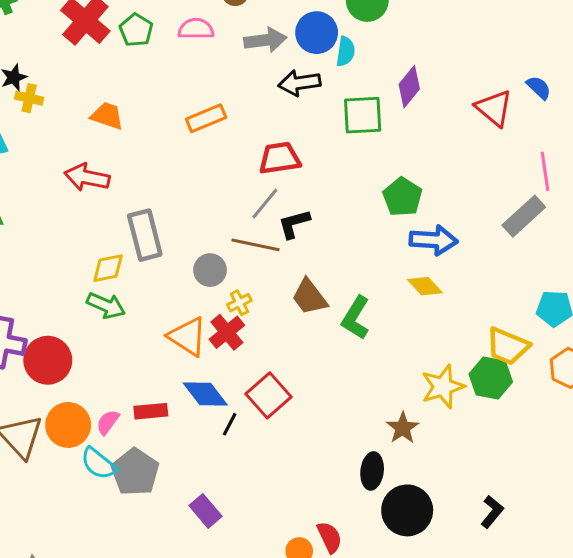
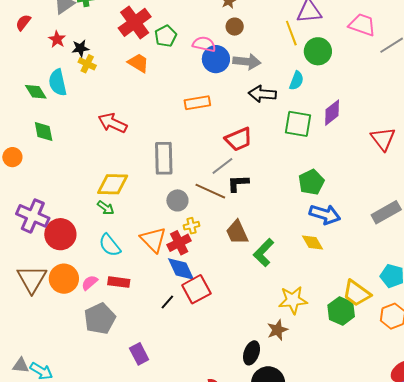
blue circle: (317, 33) -> (216, 59), moved
orange trapezoid: (107, 116) -> (138, 63), moved
red trapezoid: (280, 158) -> (239, 139), turned 152
gray rectangle: (145, 235) -> (164, 158), moved
yellow diamond: (108, 268) -> (113, 184), size x1.4
green arrow: (106, 305) -> (106, 208), size x0.7
yellow star: (443, 387) -> (293, 300), moved
blue diamond: (205, 394) -> (181, 269), moved
cyan semicircle: (98, 464) -> (110, 245), moved

